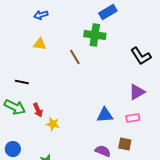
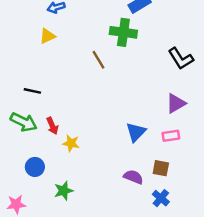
yellow triangle: (40, 44) -> (47, 36), moved, turned -32
blue triangle: (105, 115) -> (136, 132), turned -42
blue circle: (13, 149) -> (35, 167), moved

